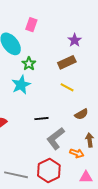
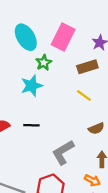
pink rectangle: (31, 25) -> (63, 37), moved, size x1.6
black line: (41, 119) -> (31, 125), moved
orange arrow: (77, 153) -> (92, 180), moved

